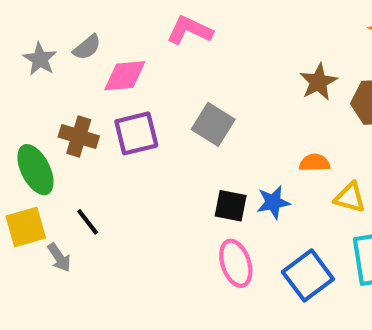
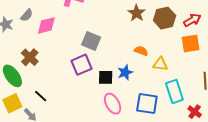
purple square: (136, 133) -> (82, 65), moved
brown cross: (79, 137) -> (30, 57), turned 36
orange semicircle: (315, 163) -> (141, 51), turned 32
blue square: (308, 275) -> (147, 104), turned -35

